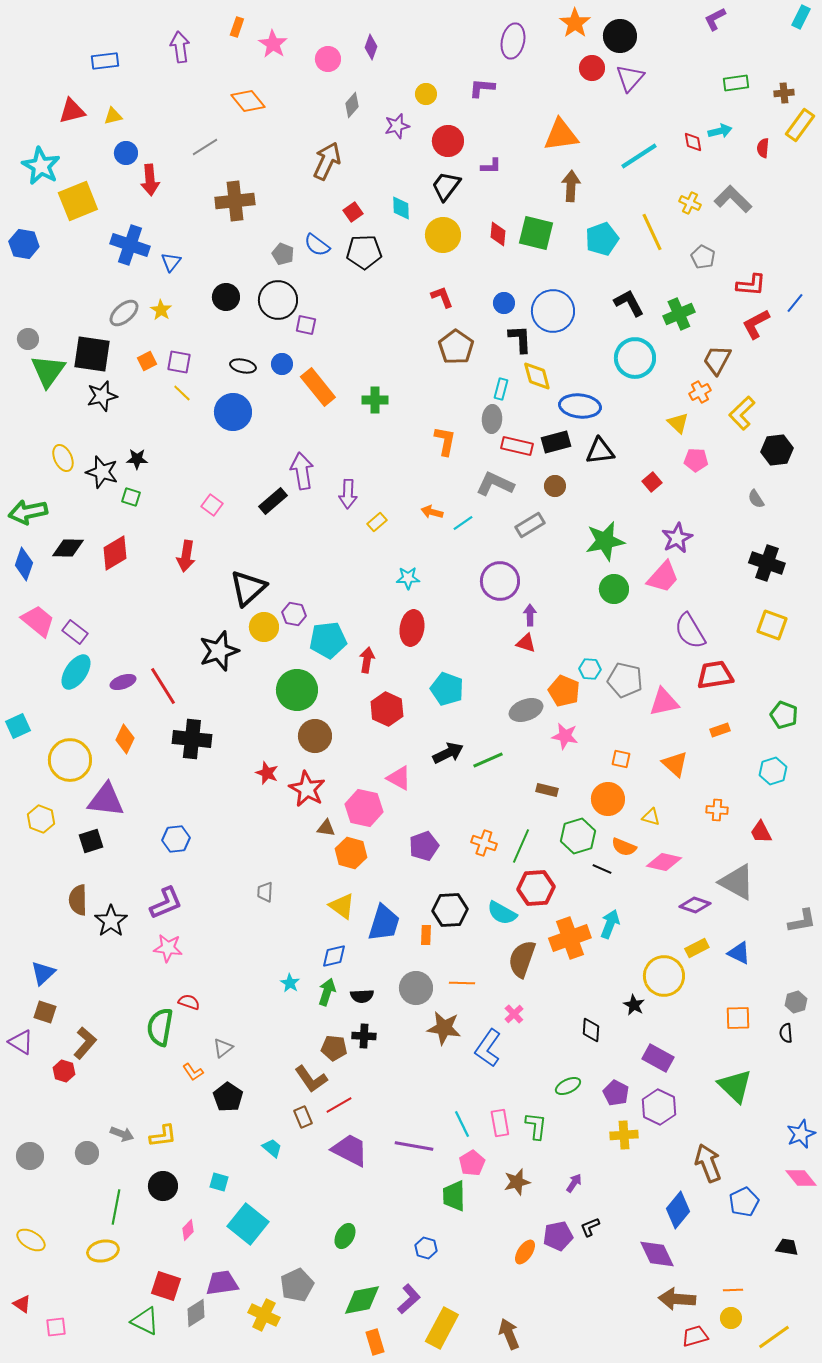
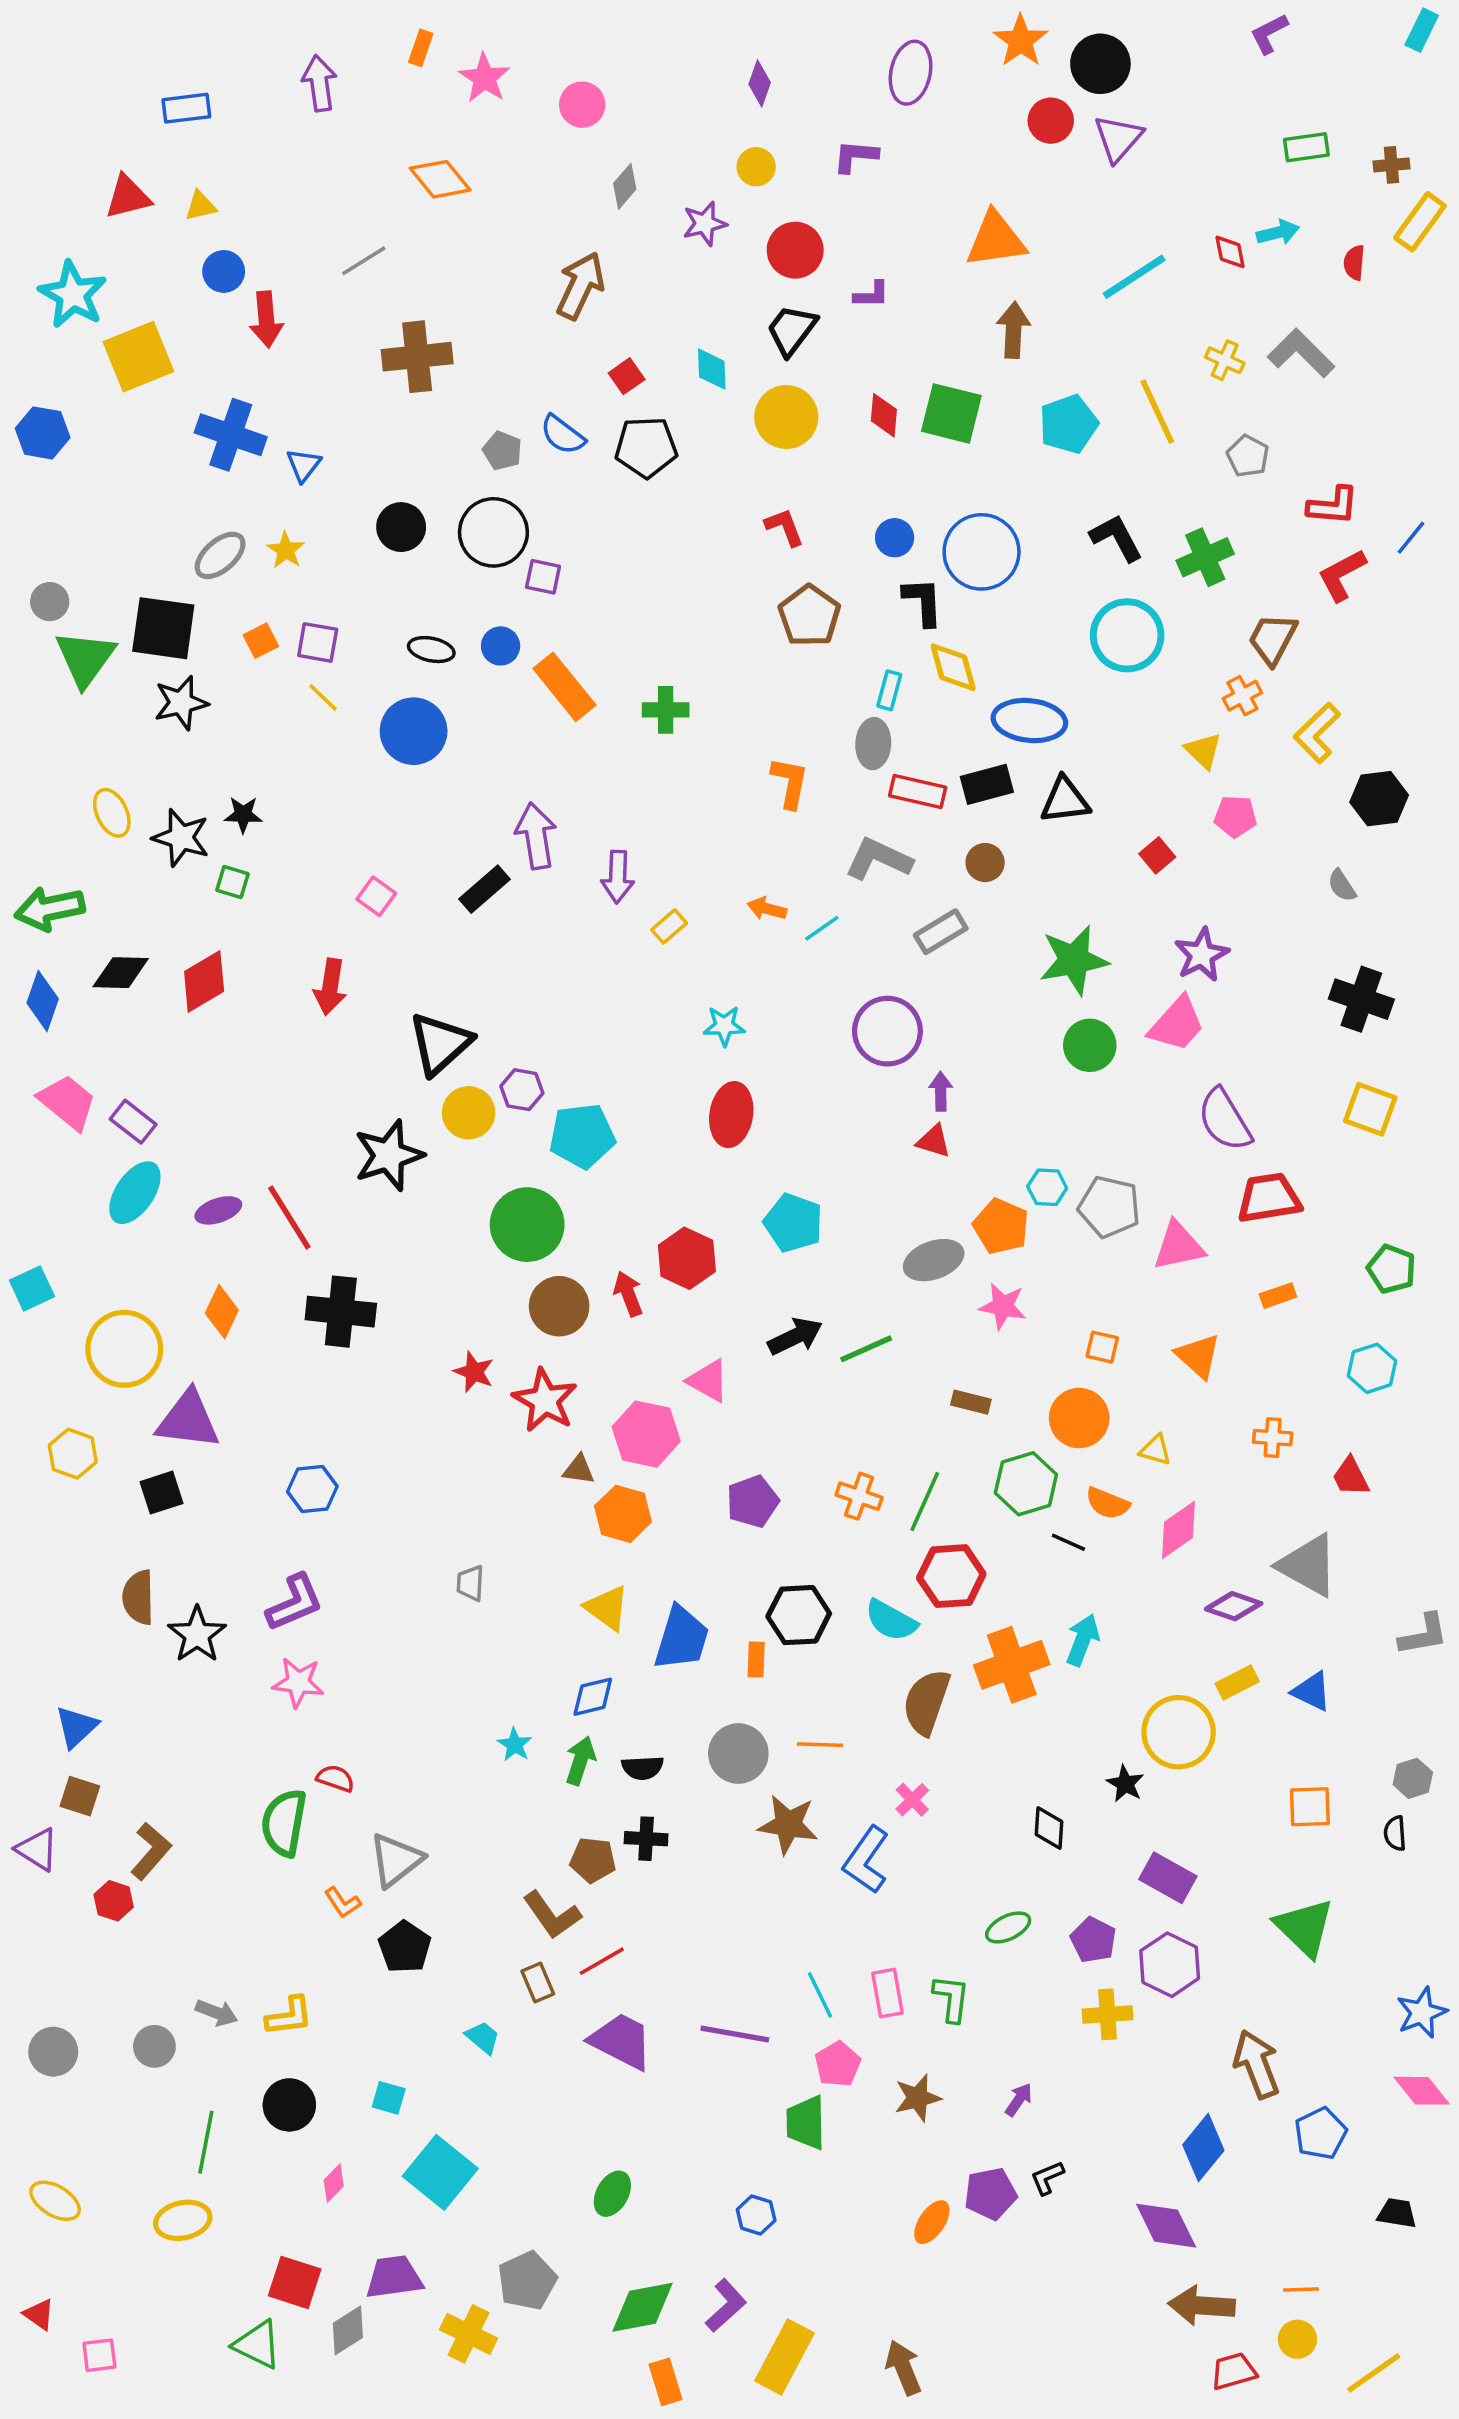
purple diamond: (371, 47) -> (760, 83), moved
red arrow: (367, 660) -> (628, 1294), moved, turned -30
pink diamond: (664, 862) -> (1179, 1530), turned -48
gray triangle: (223, 1048) -> (396, 1860), size x1.6

